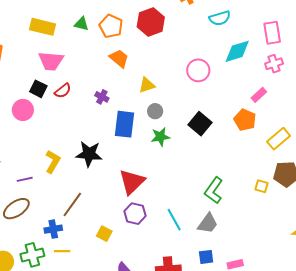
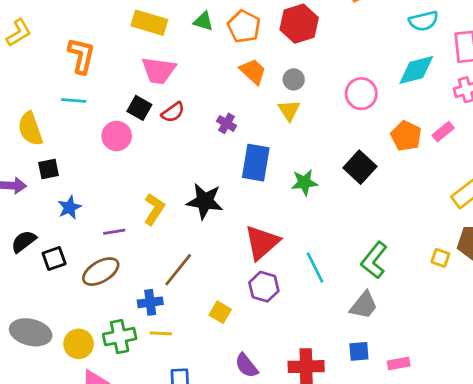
cyan semicircle: (220, 18) -> (424, 21), moved
yellow triangle: (147, 85) -> (289, 110), turned -48
gray circle: (155, 111) -> (294, 79), moved
orange pentagon: (245, 120) -> (406, 136), moved
cyan line: (174, 220) -> (315, 268), moved

